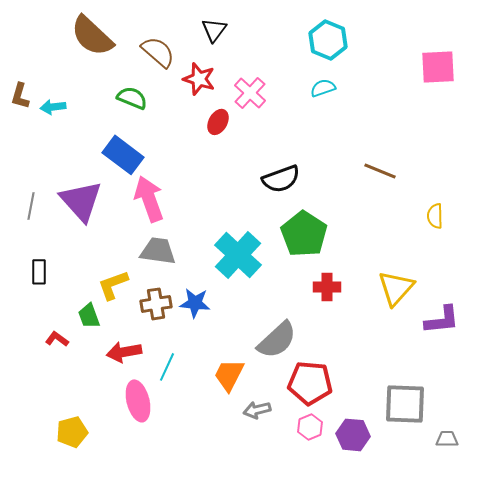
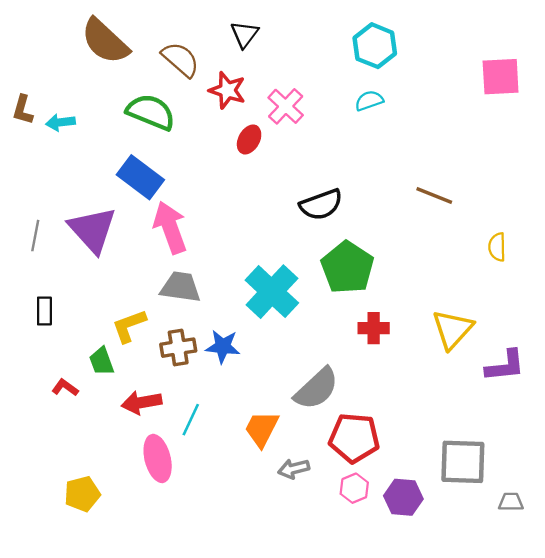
green semicircle: (132, 98) -> (151, 112), size x1.4

